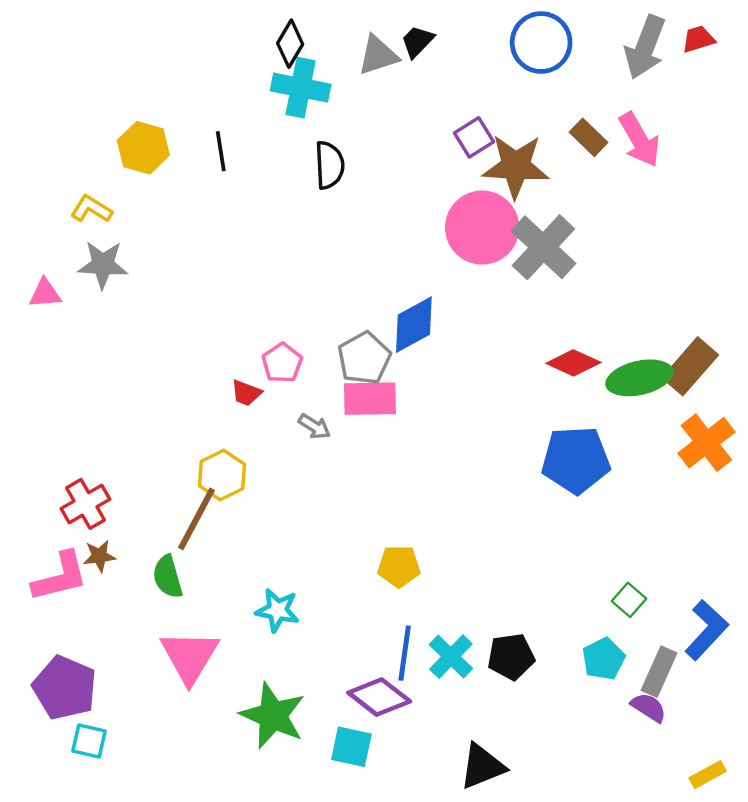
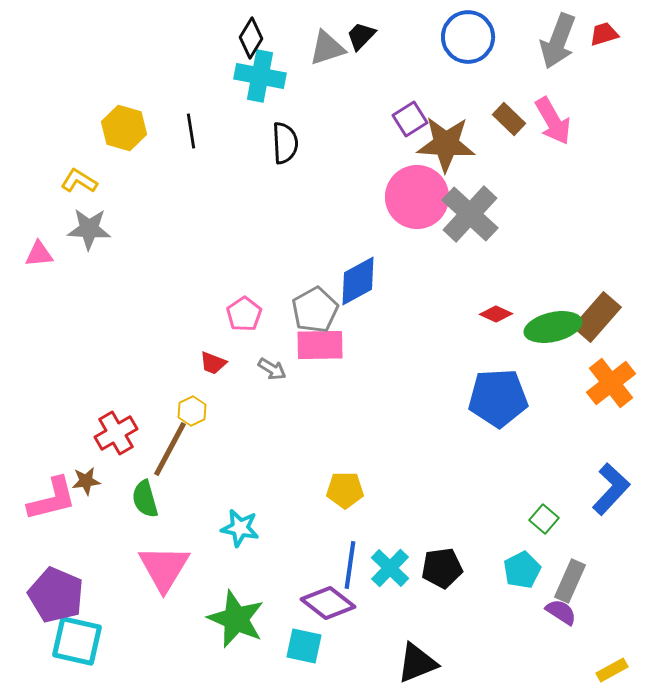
red diamond: (573, 363) -> (496, 314), size x0.7
red trapezoid: (246, 393) -> (213, 363), moved
yellow hexagon: (222, 475) -> (192, 411), size x0.7
red cross: (85, 504) -> (116, 433), moved
blue L-shape: (706, 630) -> (611, 489), moved
cyan square: (89, 741) -> (77, 641), size x1.6

